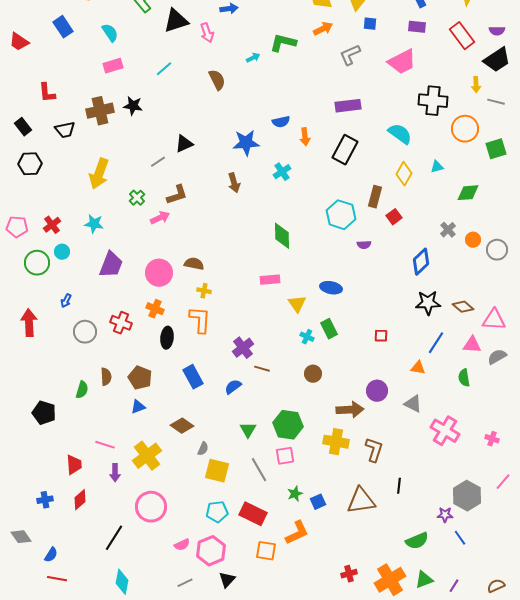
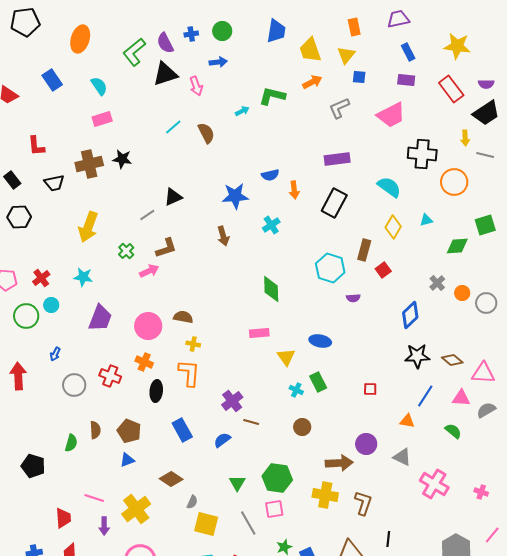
cyan line: (164, 69) -> (173, 127), moved
green square: (496, 149) -> (485, 225), moved
green semicircle: (464, 378) -> (453, 431), turned 138

